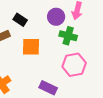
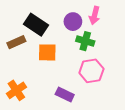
black rectangle: (20, 20) -> (36, 25), size x1.6

